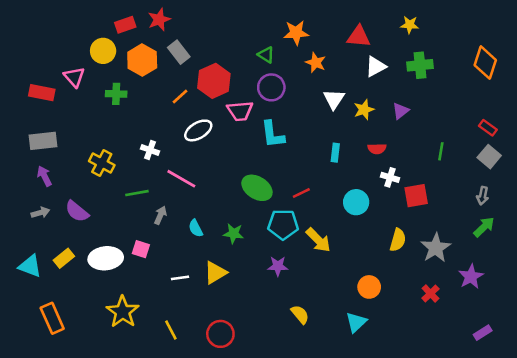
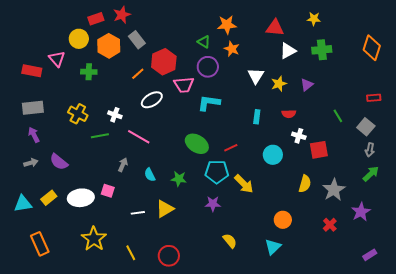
orange star: (316, 63) -> (232, 49), moved
red rectangle: (488, 128) -> (374, 98), turned -40
cyan L-shape: (273, 134) -> (209, 103), turned 105
green line: (441, 151) -> (338, 116), turned -40
gray square: (489, 157) -> (366, 127), moved
yellow cross: (102, 163) -> (78, 114), moved
green line: (137, 193) -> (100, 136), moved
cyan triangle: (30, 266) -> (23, 204), turned -30

